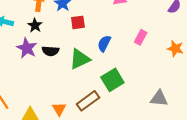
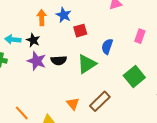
black star: (35, 25) -> (33, 40), moved
green square: (112, 80) -> (134, 77), moved
orange triangle: (59, 109) -> (73, 104), moved

